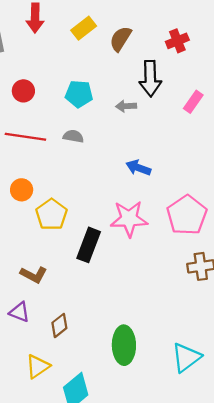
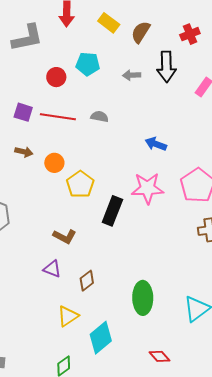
yellow rectangle: (84, 28) -> (109, 23), turned 75
cyan pentagon: (79, 94) -> (88, 64), moved
gray arrow: (126, 106) -> (132, 75), moved

